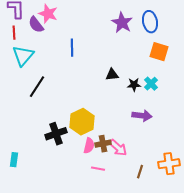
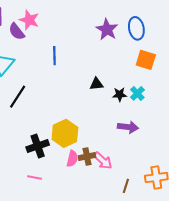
pink line: (98, 169) -> (34, 177), moved

